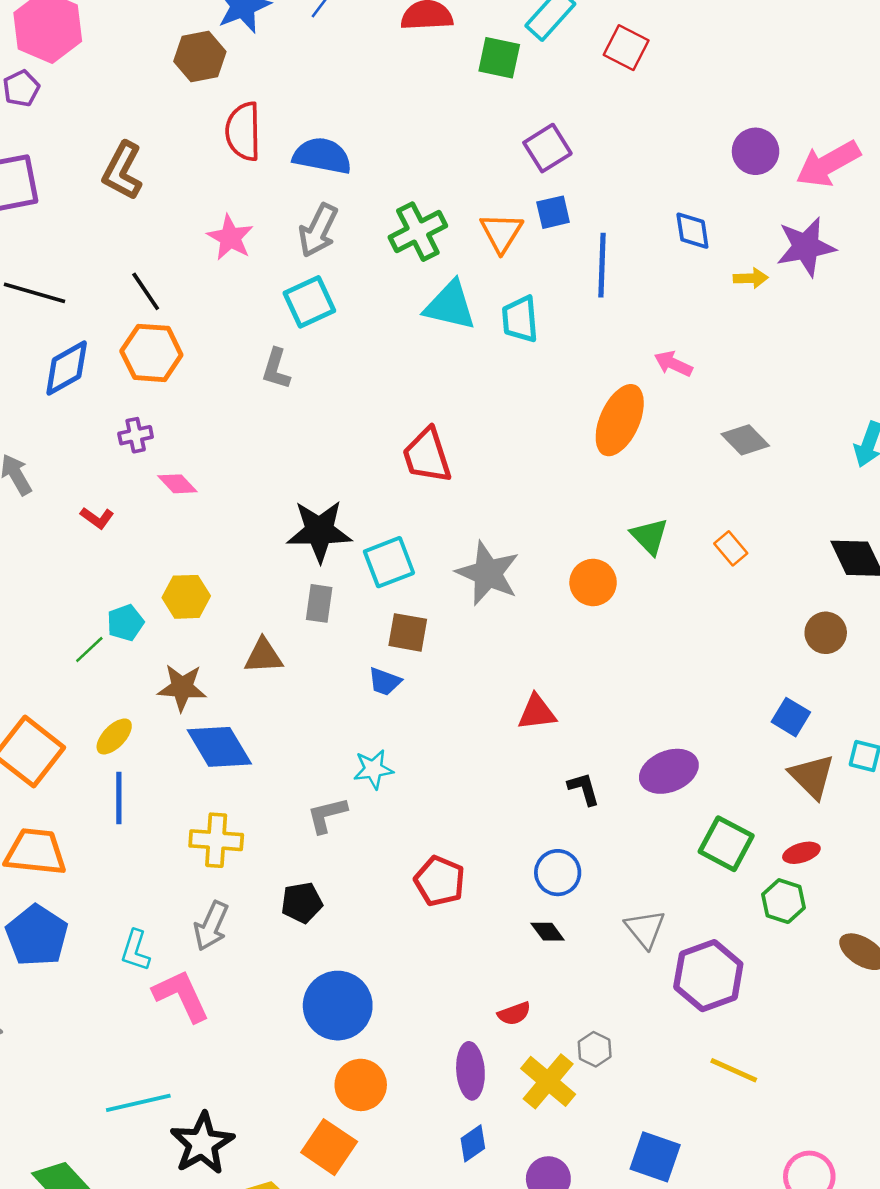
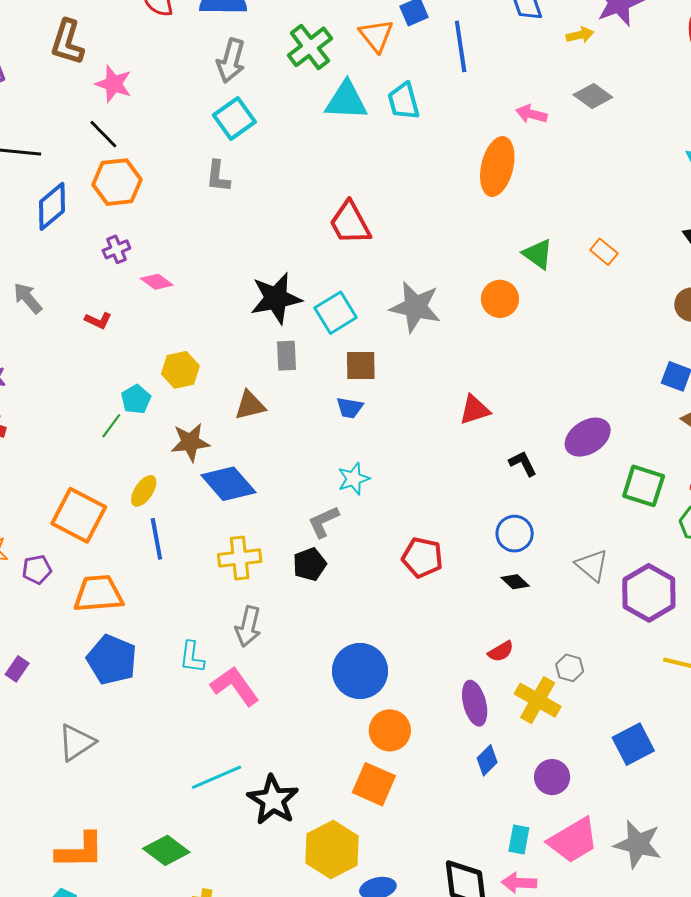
pink star: (230, 238) -> (114, 84), moved
gray diamond: (745, 440) -> (593, 96), moved
black pentagon: (302, 903) -> (310, 564), moved
blue square: (655, 1157) -> (633, 744), turned -36

